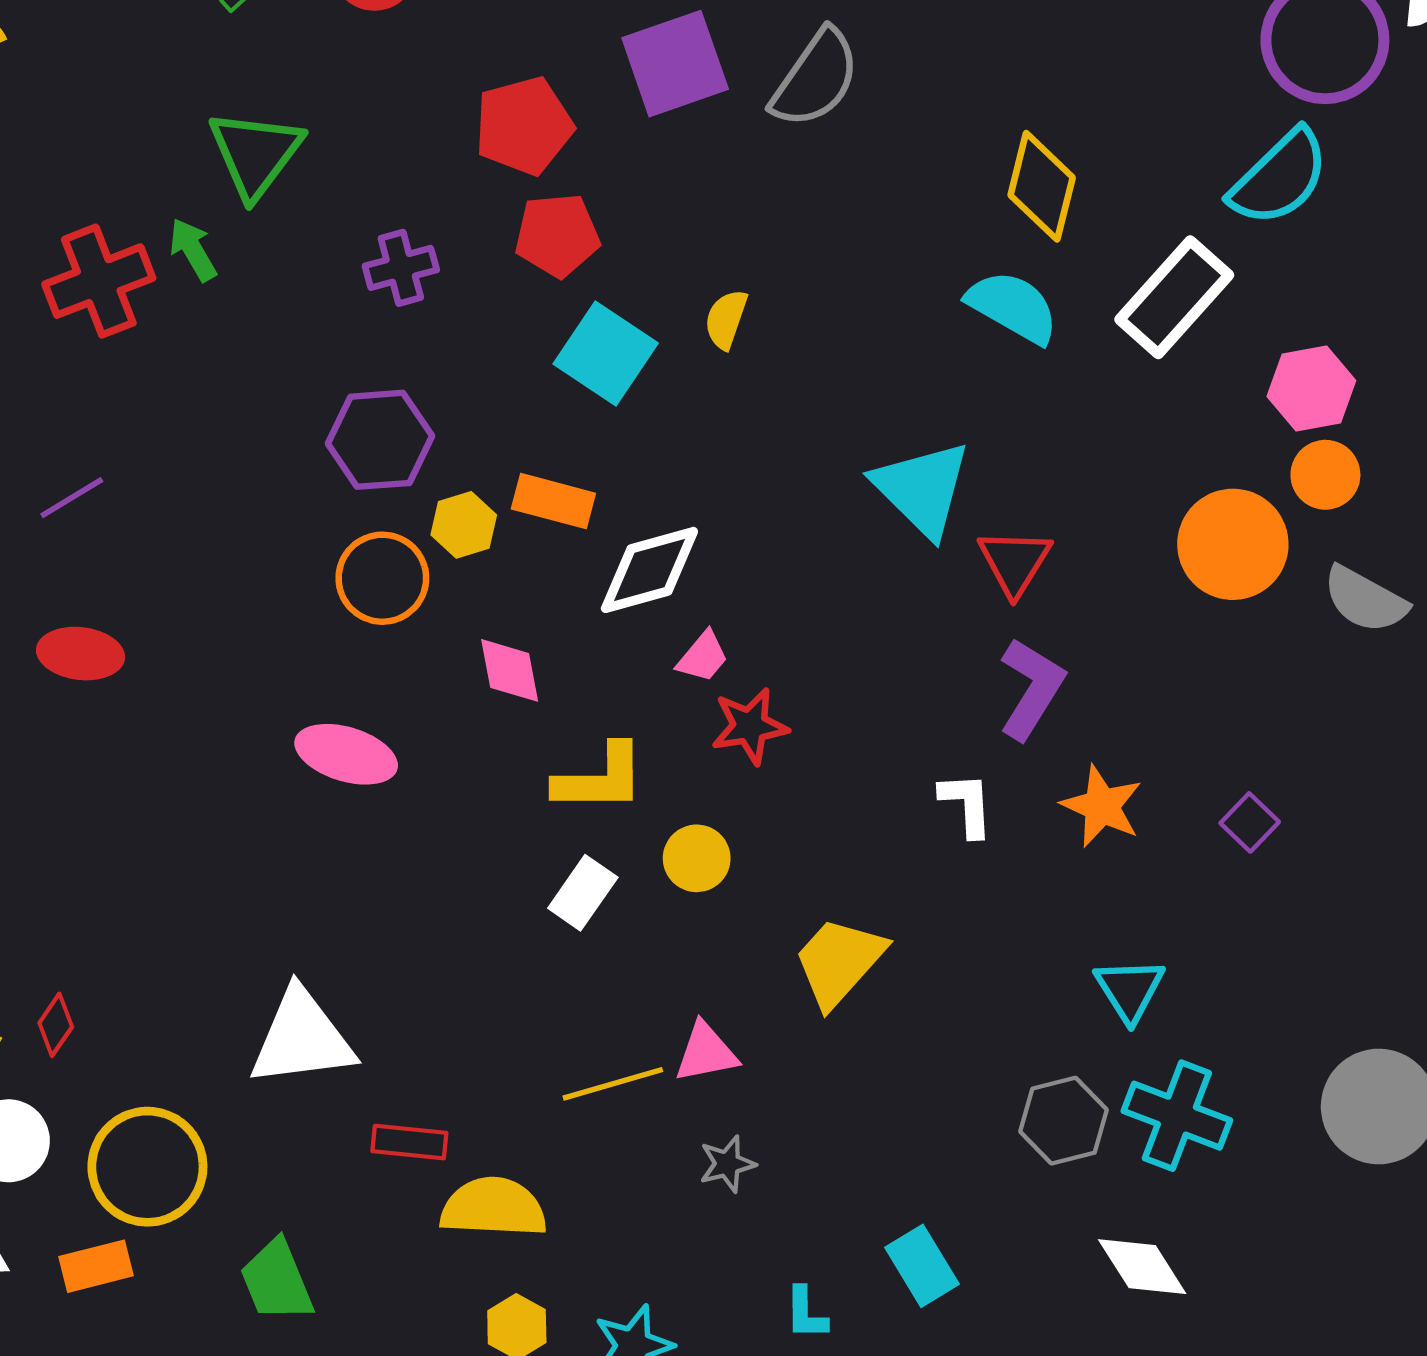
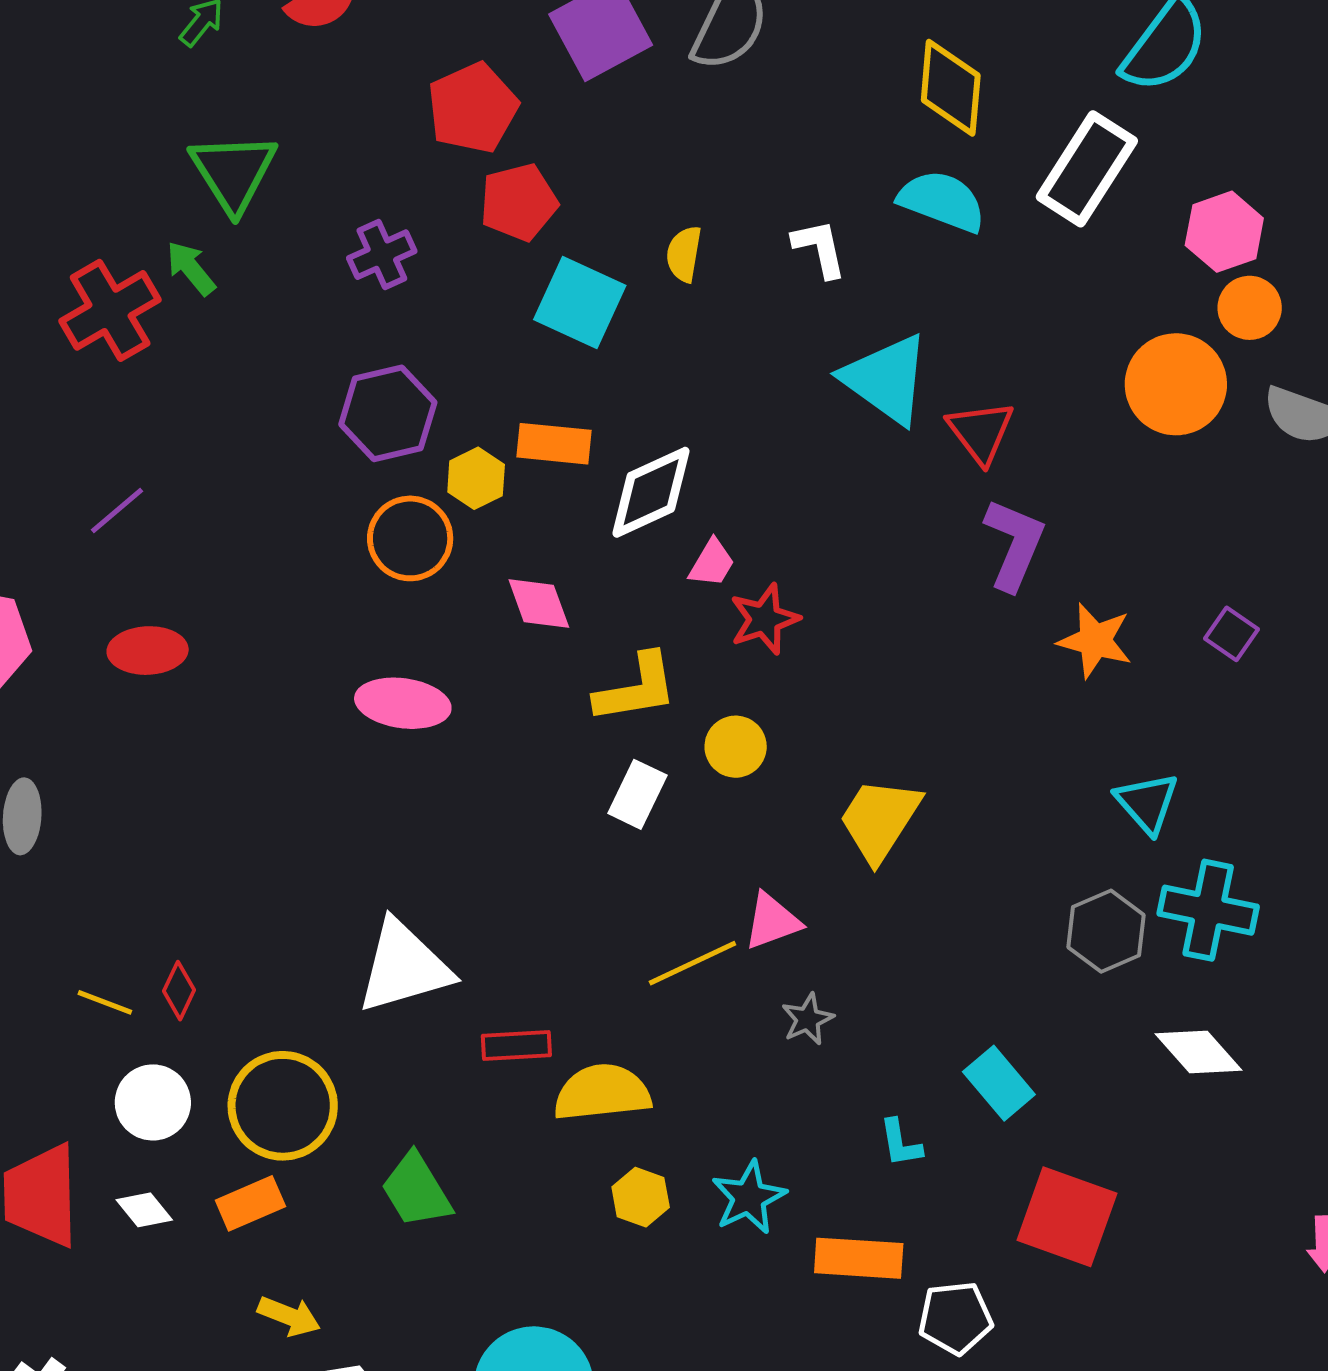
white L-shape: (967, 804) -> (820, 248), moved

